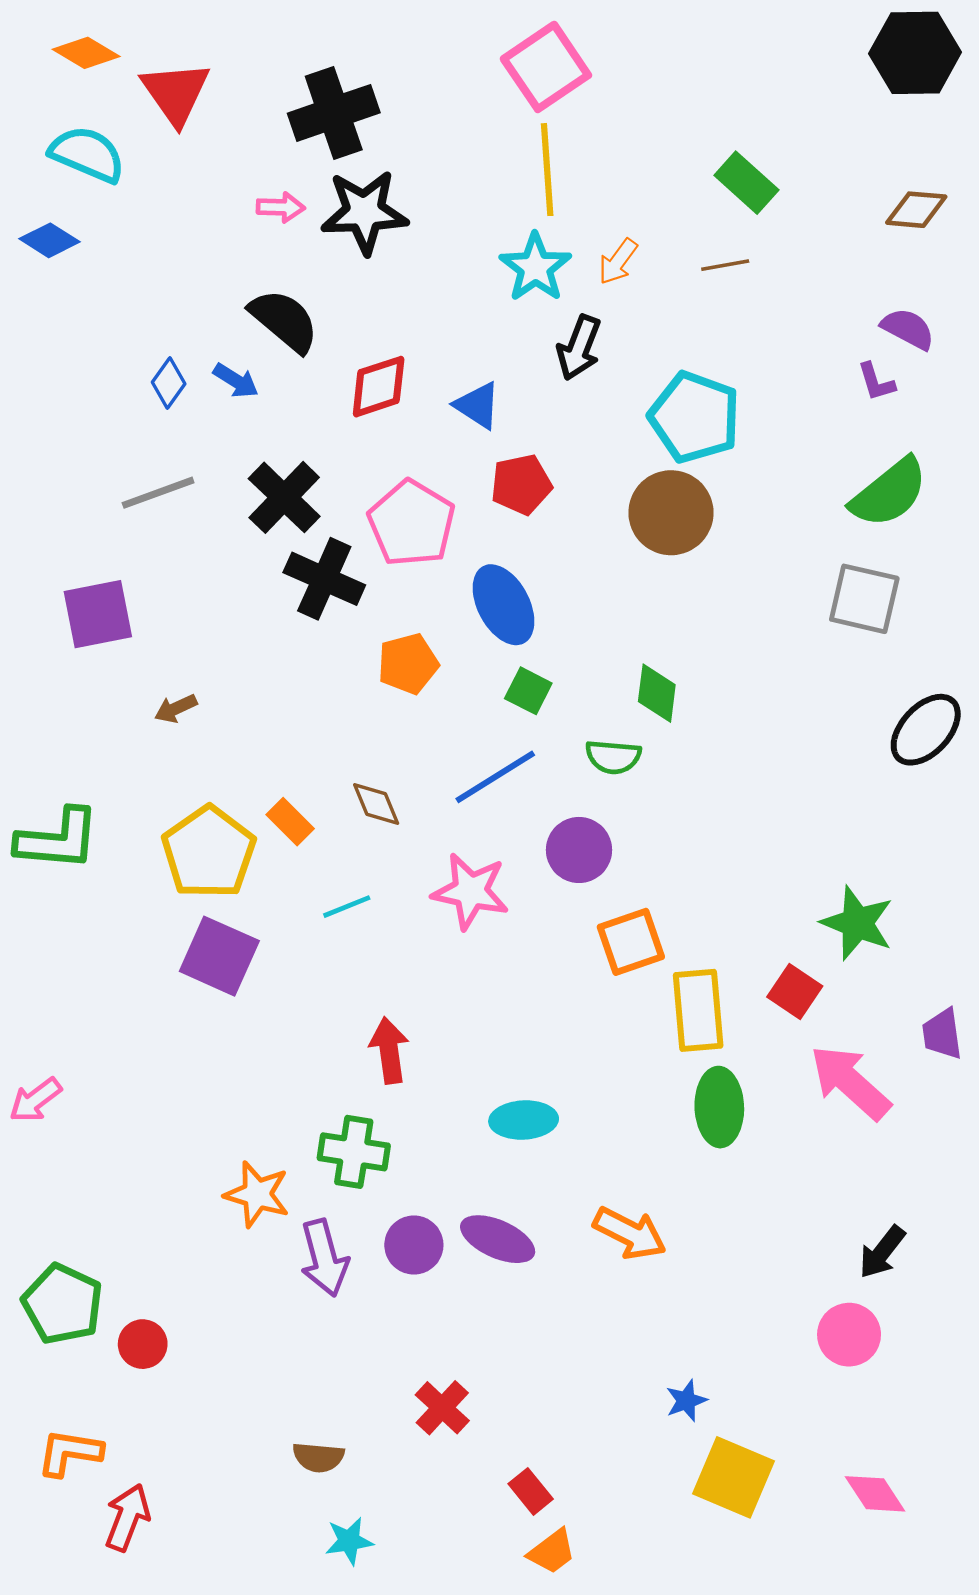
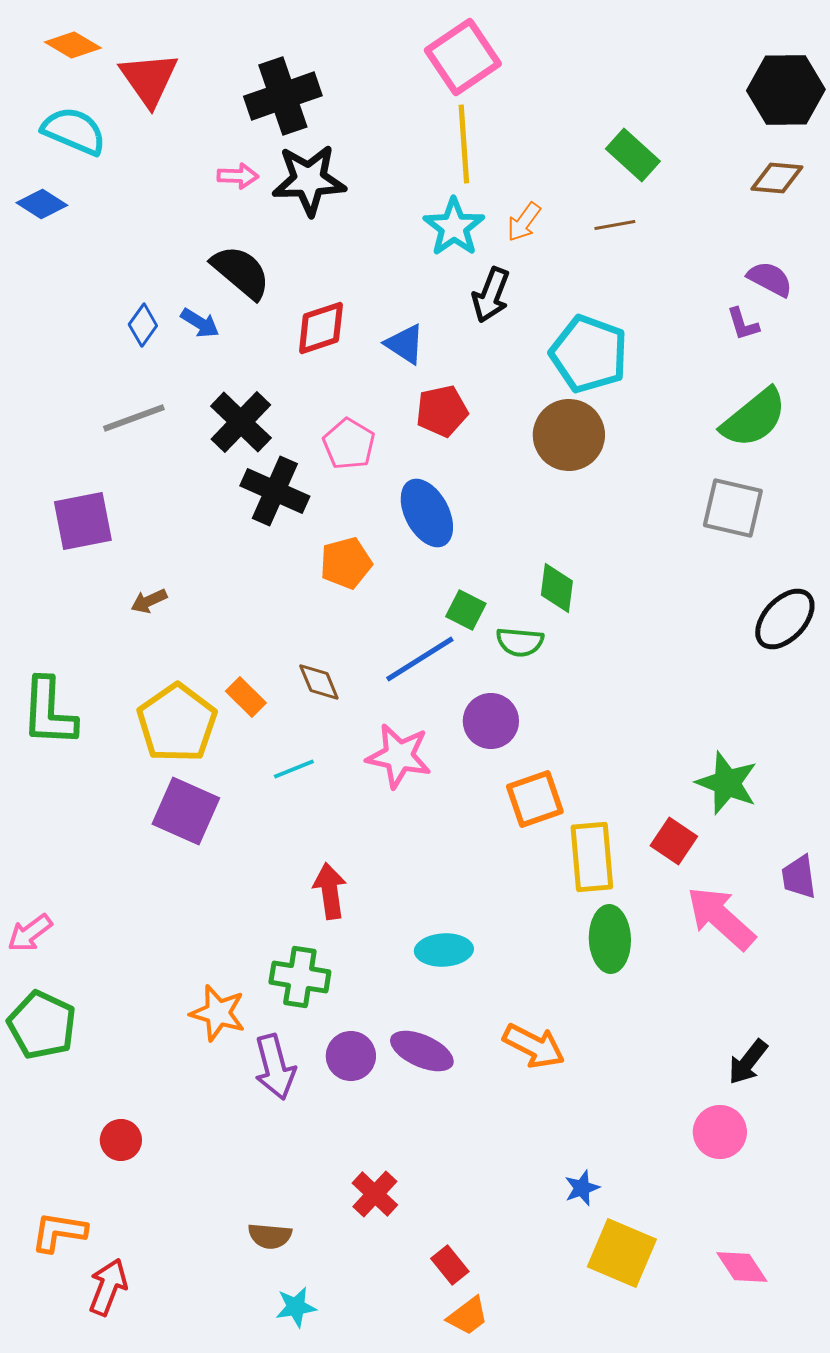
black hexagon: (915, 53) -> (786, 90), moved
pink pentagon: (412, 523) -> (349, 444), size x0.7
green square: (528, 691) -> (466, 610), moved
green L-shape: (58, 839) -> (49, 712), turned 88
green pentagon: (62, 1304) -> (42, 1025), moved

